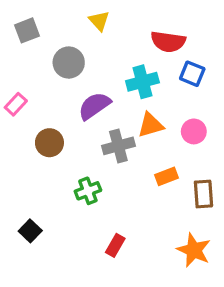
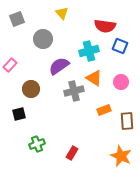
orange triangle: (150, 125) -> (94, 78), turned 48
green cross: (88, 191) -> (37, 144), moved
black square: (30, 231) -> (19, 114), moved, turned 32

